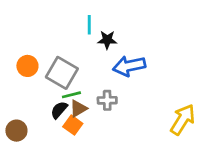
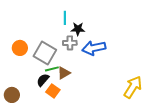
gray cross: (107, 100) -> (70, 43), moved
brown triangle: (78, 109) -> (64, 73), moved

